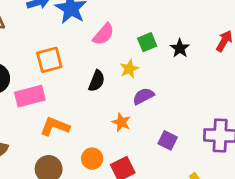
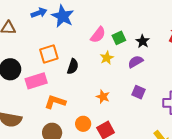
pink semicircle: (103, 34) -> (98, 35), moved
black semicircle: (97, 81) -> (73, 66), moved
purple semicircle: (143, 96) -> (136, 62), moved
purple square: (168, 140) -> (139, 92), moved

